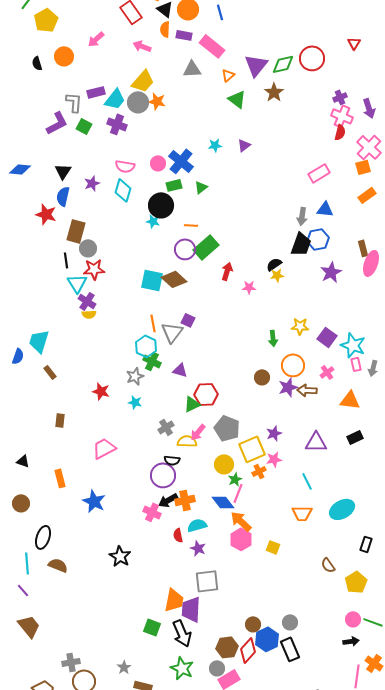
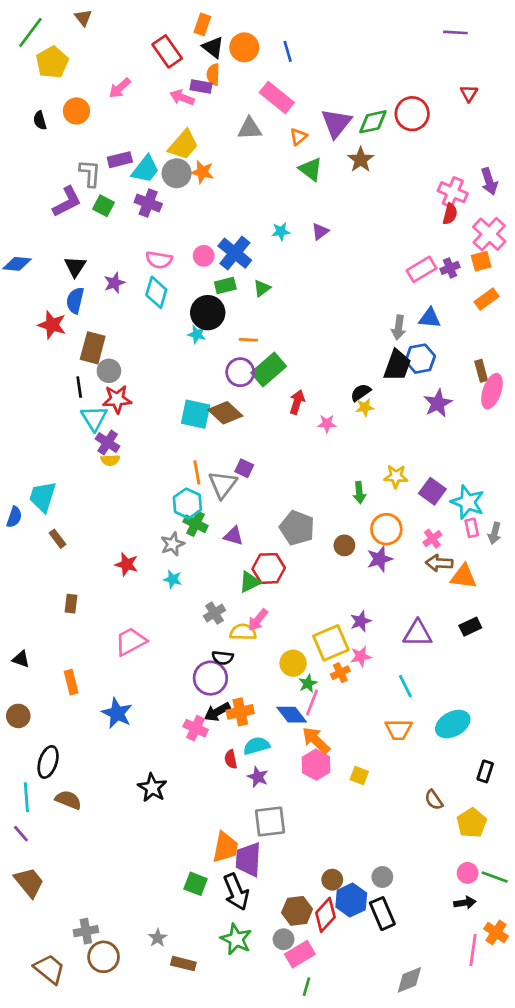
purple rectangle: (184, 35) -> (201, 87), moved
purple cross: (340, 97) -> (450, 268), moved
brown arrow: (307, 390) -> (439, 563), moved
gray pentagon: (227, 428) -> (297, 528), moved

